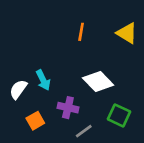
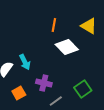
white diamond: (98, 81) -> (67, 47), moved
green square: (119, 115) -> (83, 89), turned 30

